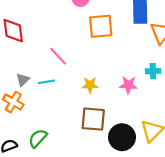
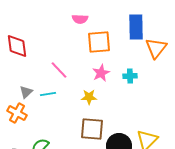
cyan cross: (153, 71) -> (130, 76), moved
pink star: (128, 85) -> (101, 73), moved, turned -30

